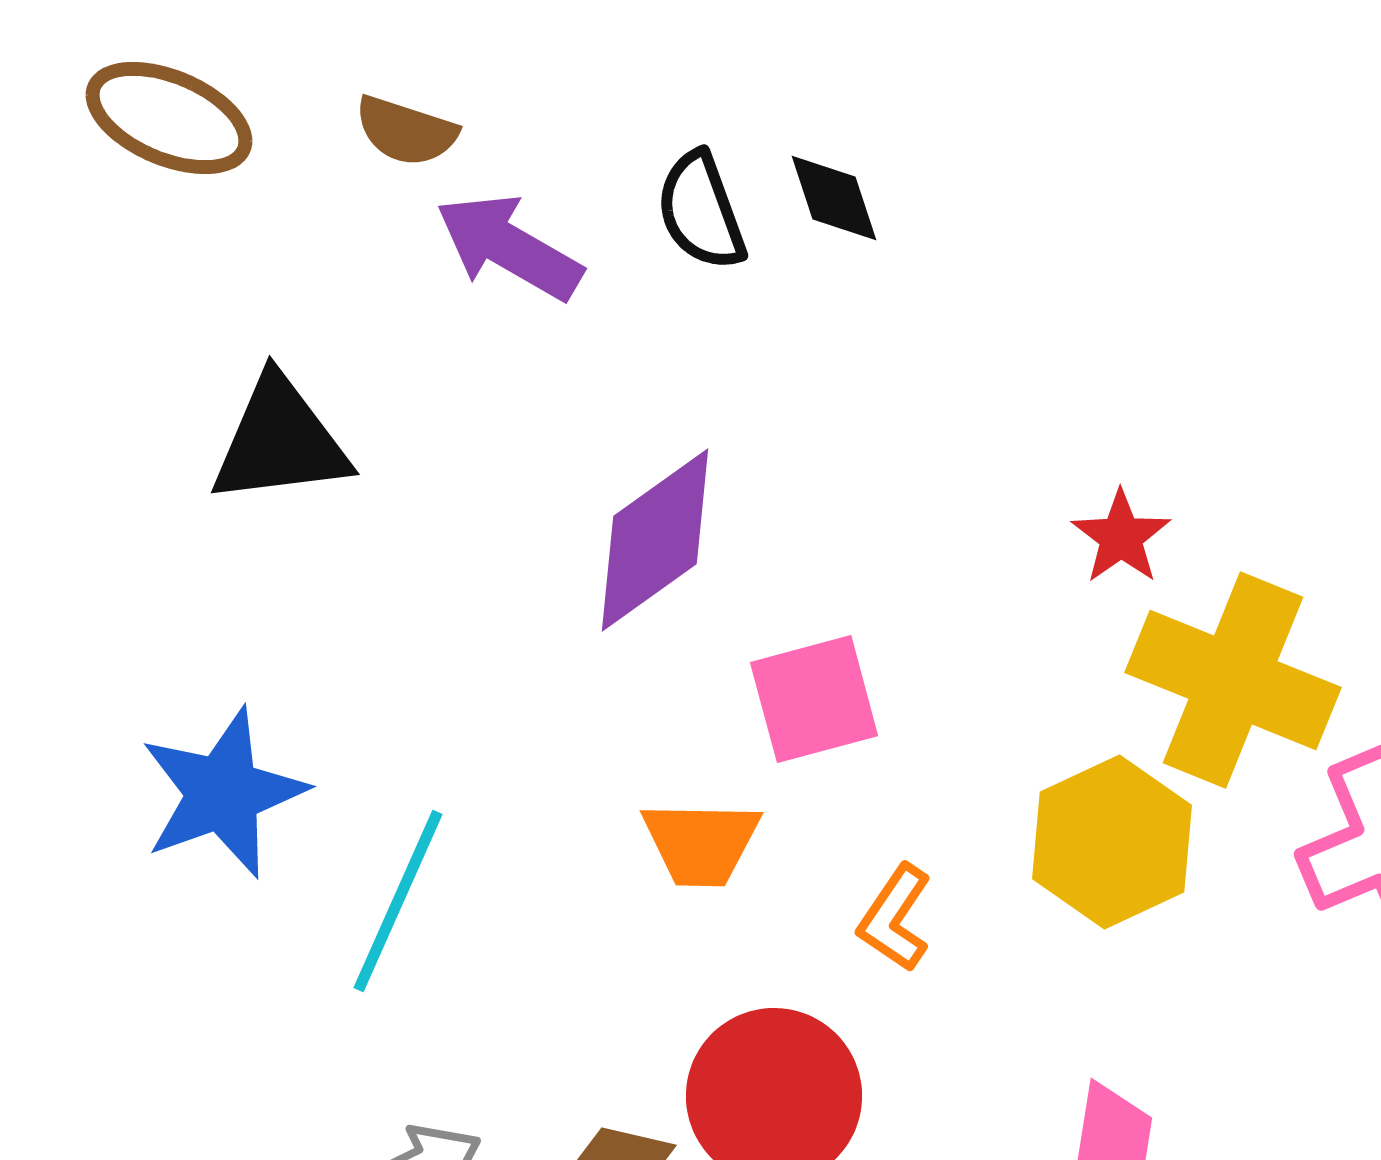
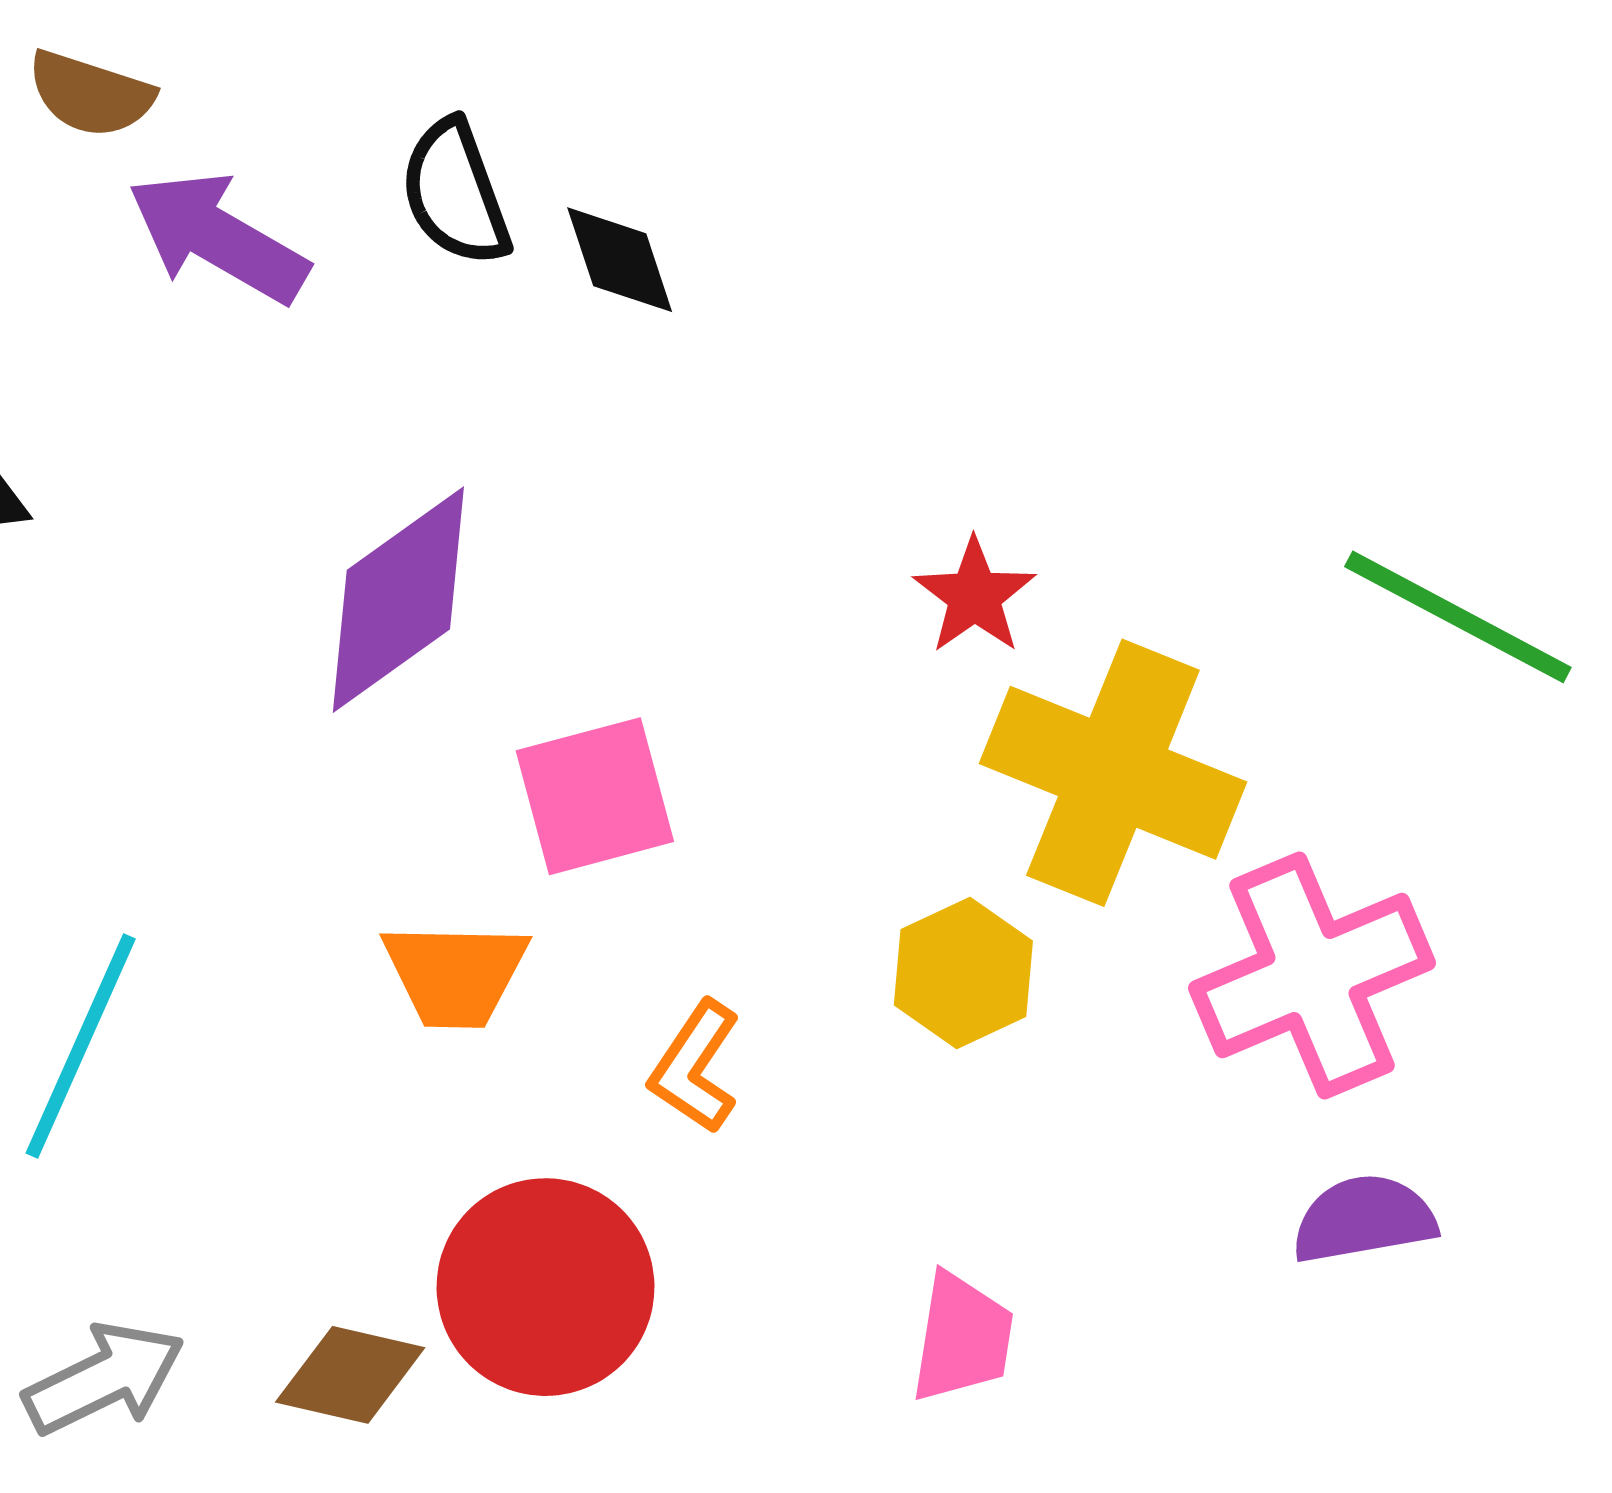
black diamond: (834, 198) -> (620, 260), moved
yellow hexagon: (1112, 842) -> (963, 973), size x0.7

